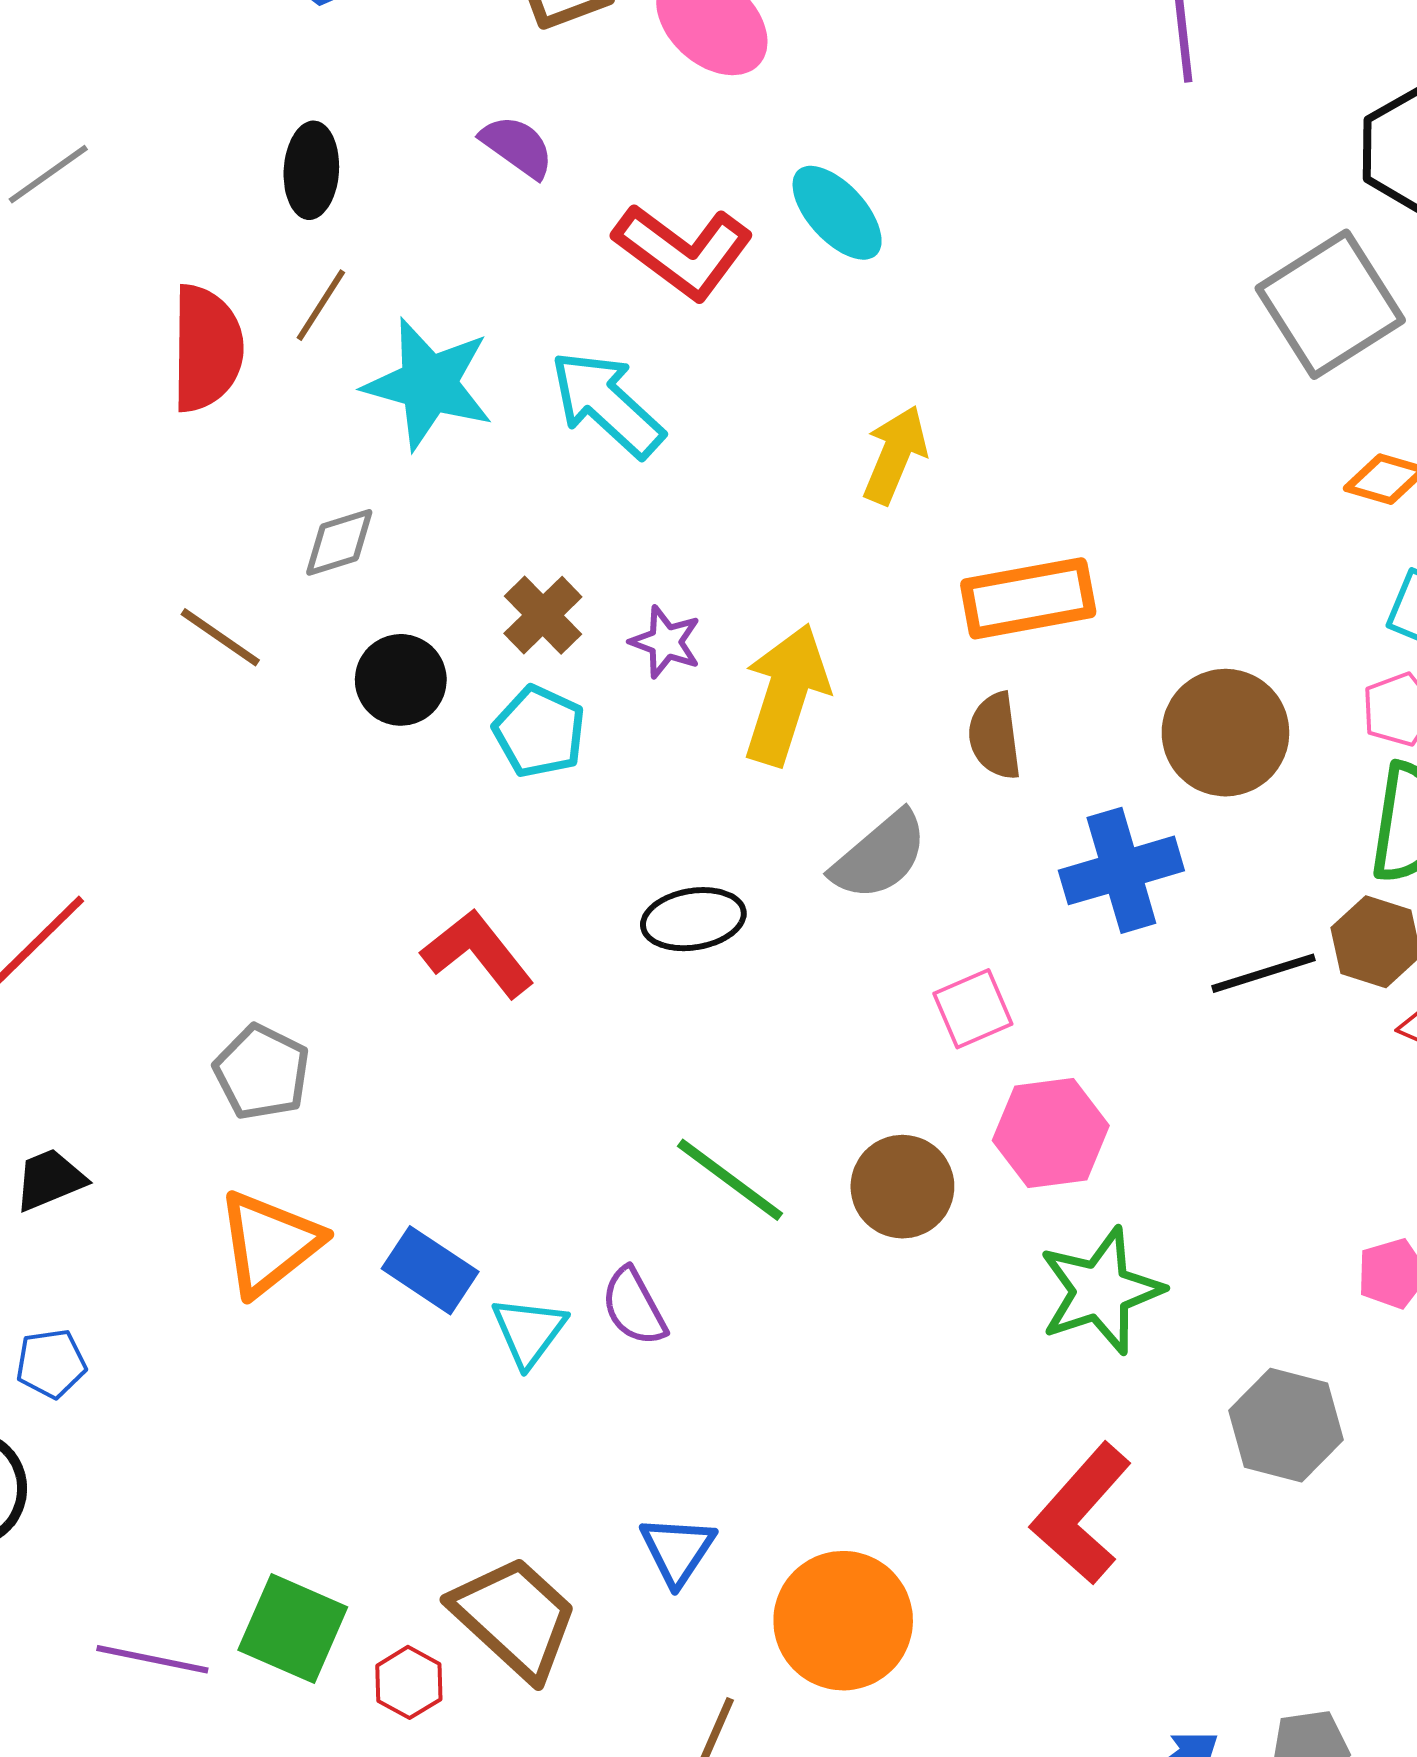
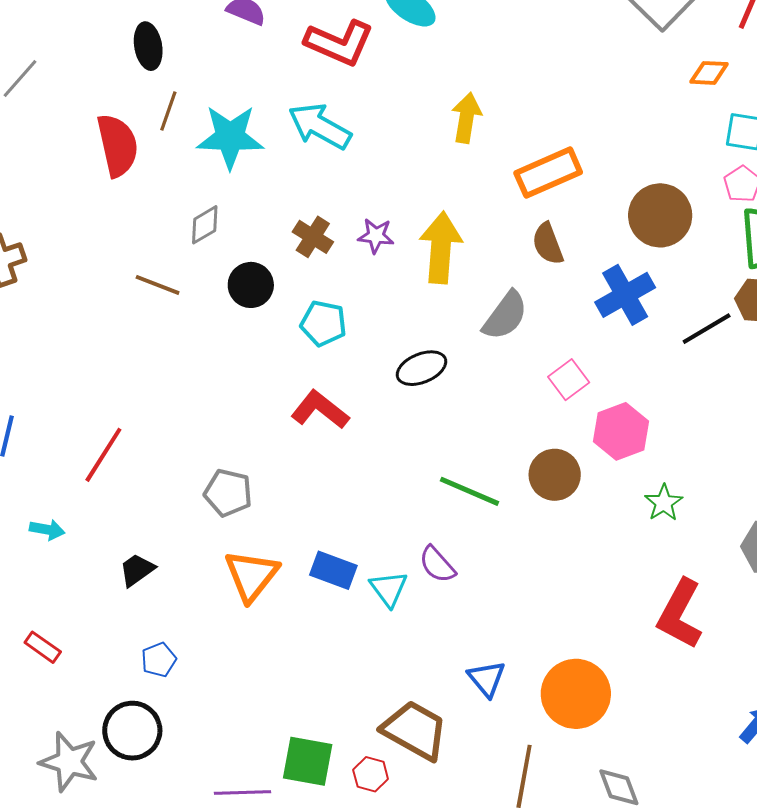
cyan pentagon: (539, 732) -> (323, 323), moved
green star: (1101, 1291) -> (664, 503), size x0.6

